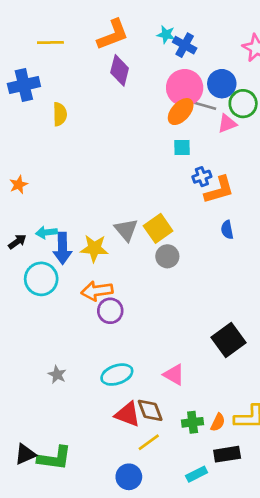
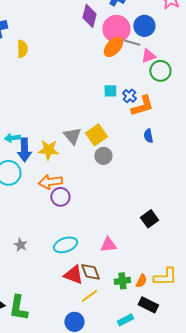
purple diamond: (120, 70) -> (89, 16), moved
green circle: (243, 104) -> (160, 71), moved
cyan square: (182, 147) -> (110, 91), moved
blue cross: (202, 177) -> (129, 96), turned -32
black square: (228, 340) -> (149, 219), size x0.7
pink triangle: (174, 375) -> (108, 245), turned -36
black rectangle: (227, 454) -> (148, 305), turned 36
green L-shape: (54, 458) -> (18, 308), turned 92

